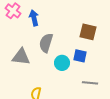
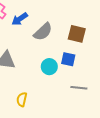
blue arrow: (34, 18) -> (20, 19), turned -112
gray semicircle: (46, 43) -> (43, 32), moved, turned -150

